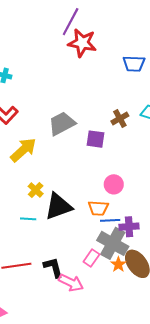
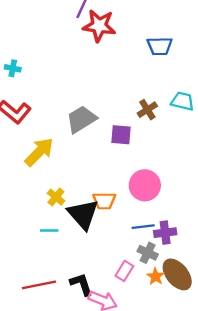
pink circle: (114, 184) -> (145, 185), size x1.4
black triangle: (58, 206) -> (83, 214), turned -48
orange trapezoid: (98, 208) -> (104, 201), moved
gray cross: (113, 243) -> (148, 253), size x0.6

